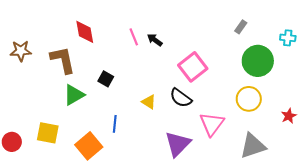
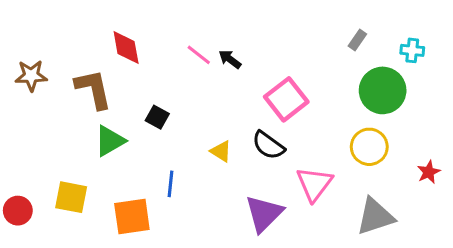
pink line: (134, 37) -> (199, 55), turned -30
cyan cross: (288, 38) -> (412, 50), moved
orange square: (89, 146) -> (132, 217), turned 32

